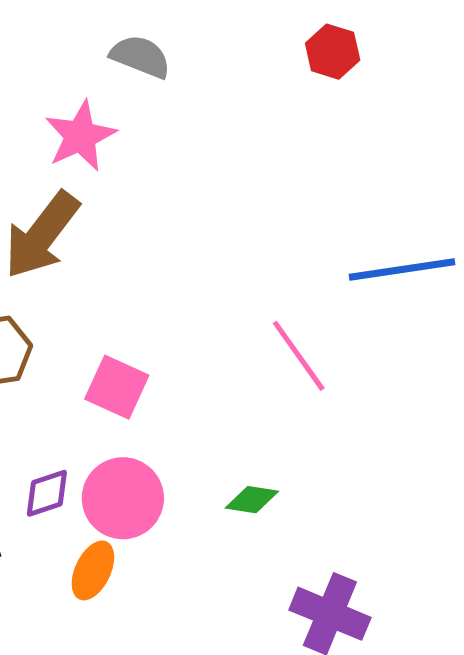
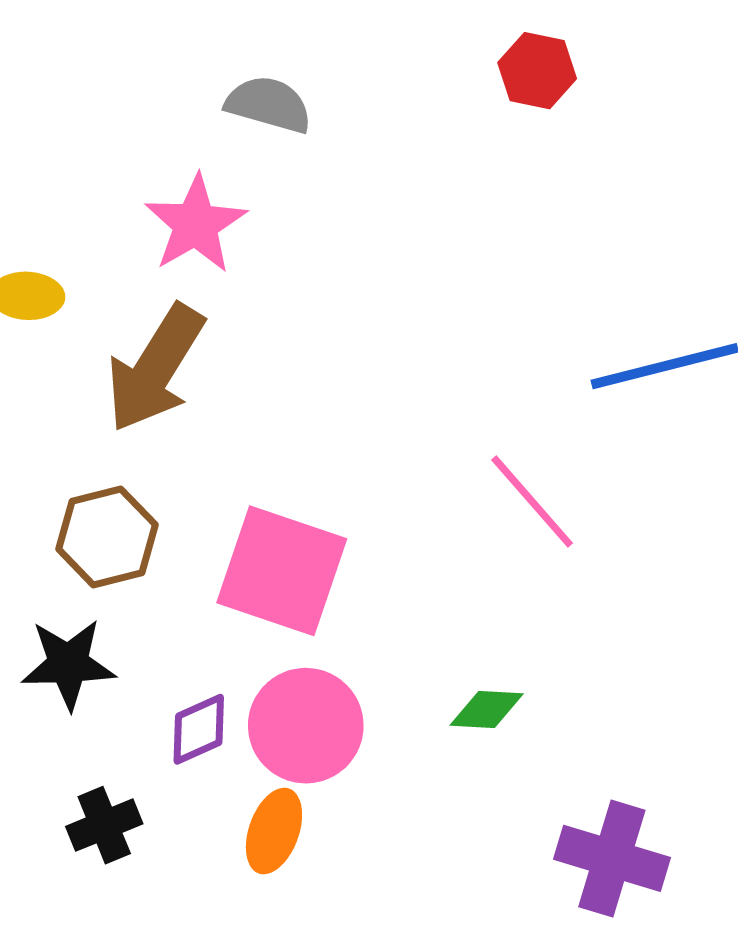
pink square: (117, 387) -> (282, 571), size x1.5

